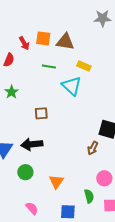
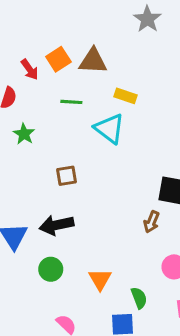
gray star: (103, 18) -> (147, 19), turned -30
orange square: (43, 38) -> (58, 59), turned -35
green star: (12, 92) -> (24, 134), moved
green semicircle: (89, 196) -> (139, 298), moved

